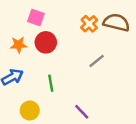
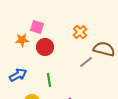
brown semicircle: (116, 23) -> (104, 49), moved
orange star: (19, 45) -> (22, 40), moved

